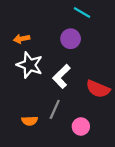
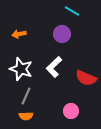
white star: (30, 65) -> (21, 69), moved
gray line: (55, 109) -> (26, 96), moved
orange semicircle: (30, 121) -> (26, 116), moved

